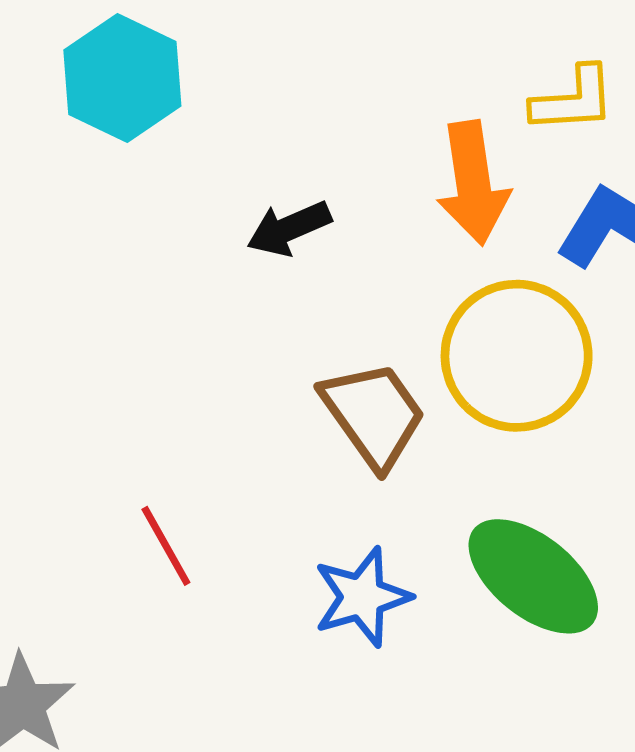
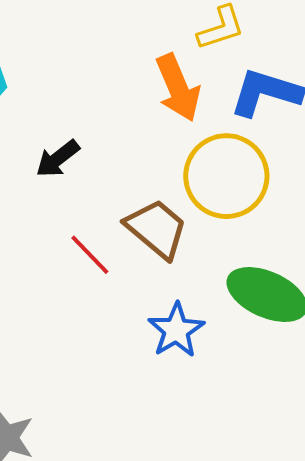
black arrow: (289, 228) -> (58, 159), moved
red line: (166, 546) -> (90, 255), moved

